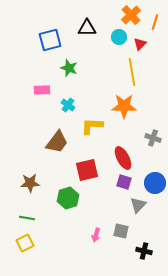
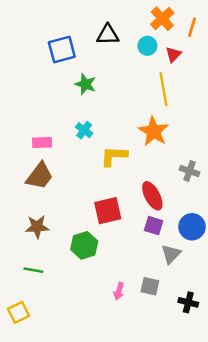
pink rectangle: (42, 90) -> (42, 142), moved
orange star: (124, 106) -> (154, 131), turned 30
brown trapezoid: (57, 142) -> (40, 176), moved
yellow square: (25, 243) -> (18, 312), moved
black cross: (144, 251) -> (188, 302), moved

